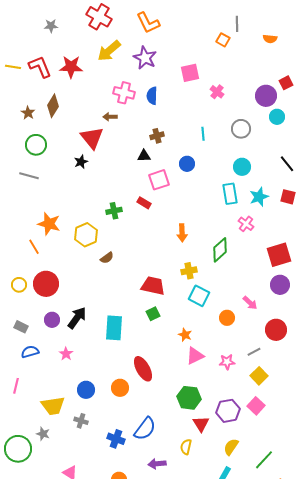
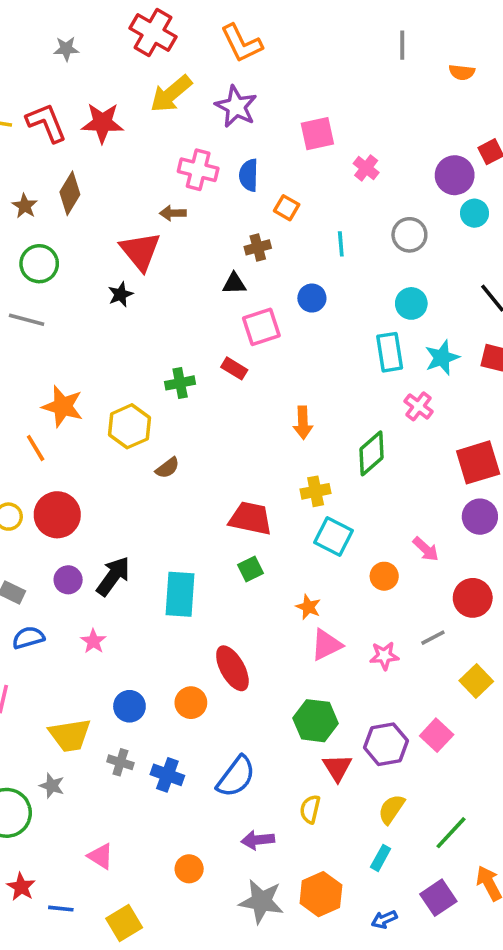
orange square: (223, 40) -> (287, 208), moved
yellow square: (259, 376) -> (476, 681), moved
blue cross: (116, 439) -> (167, 775), moved

